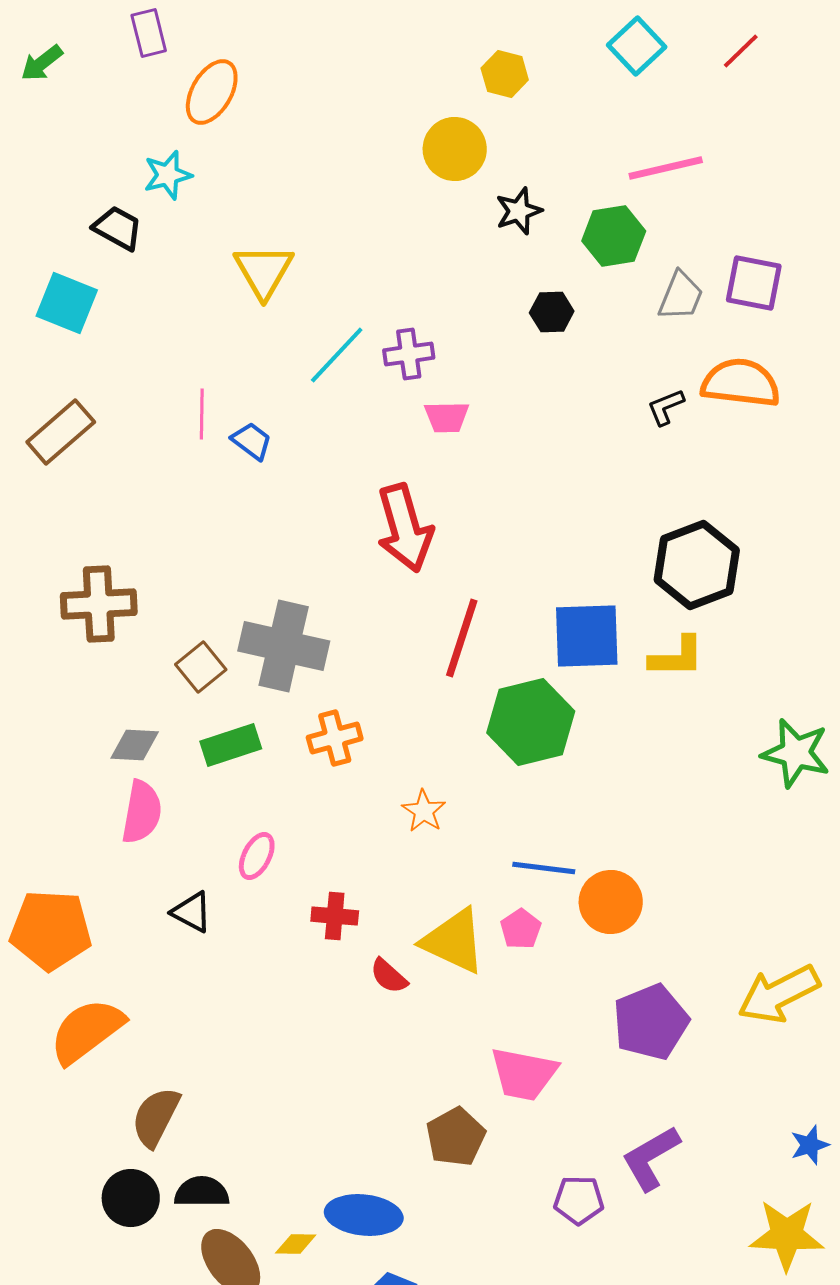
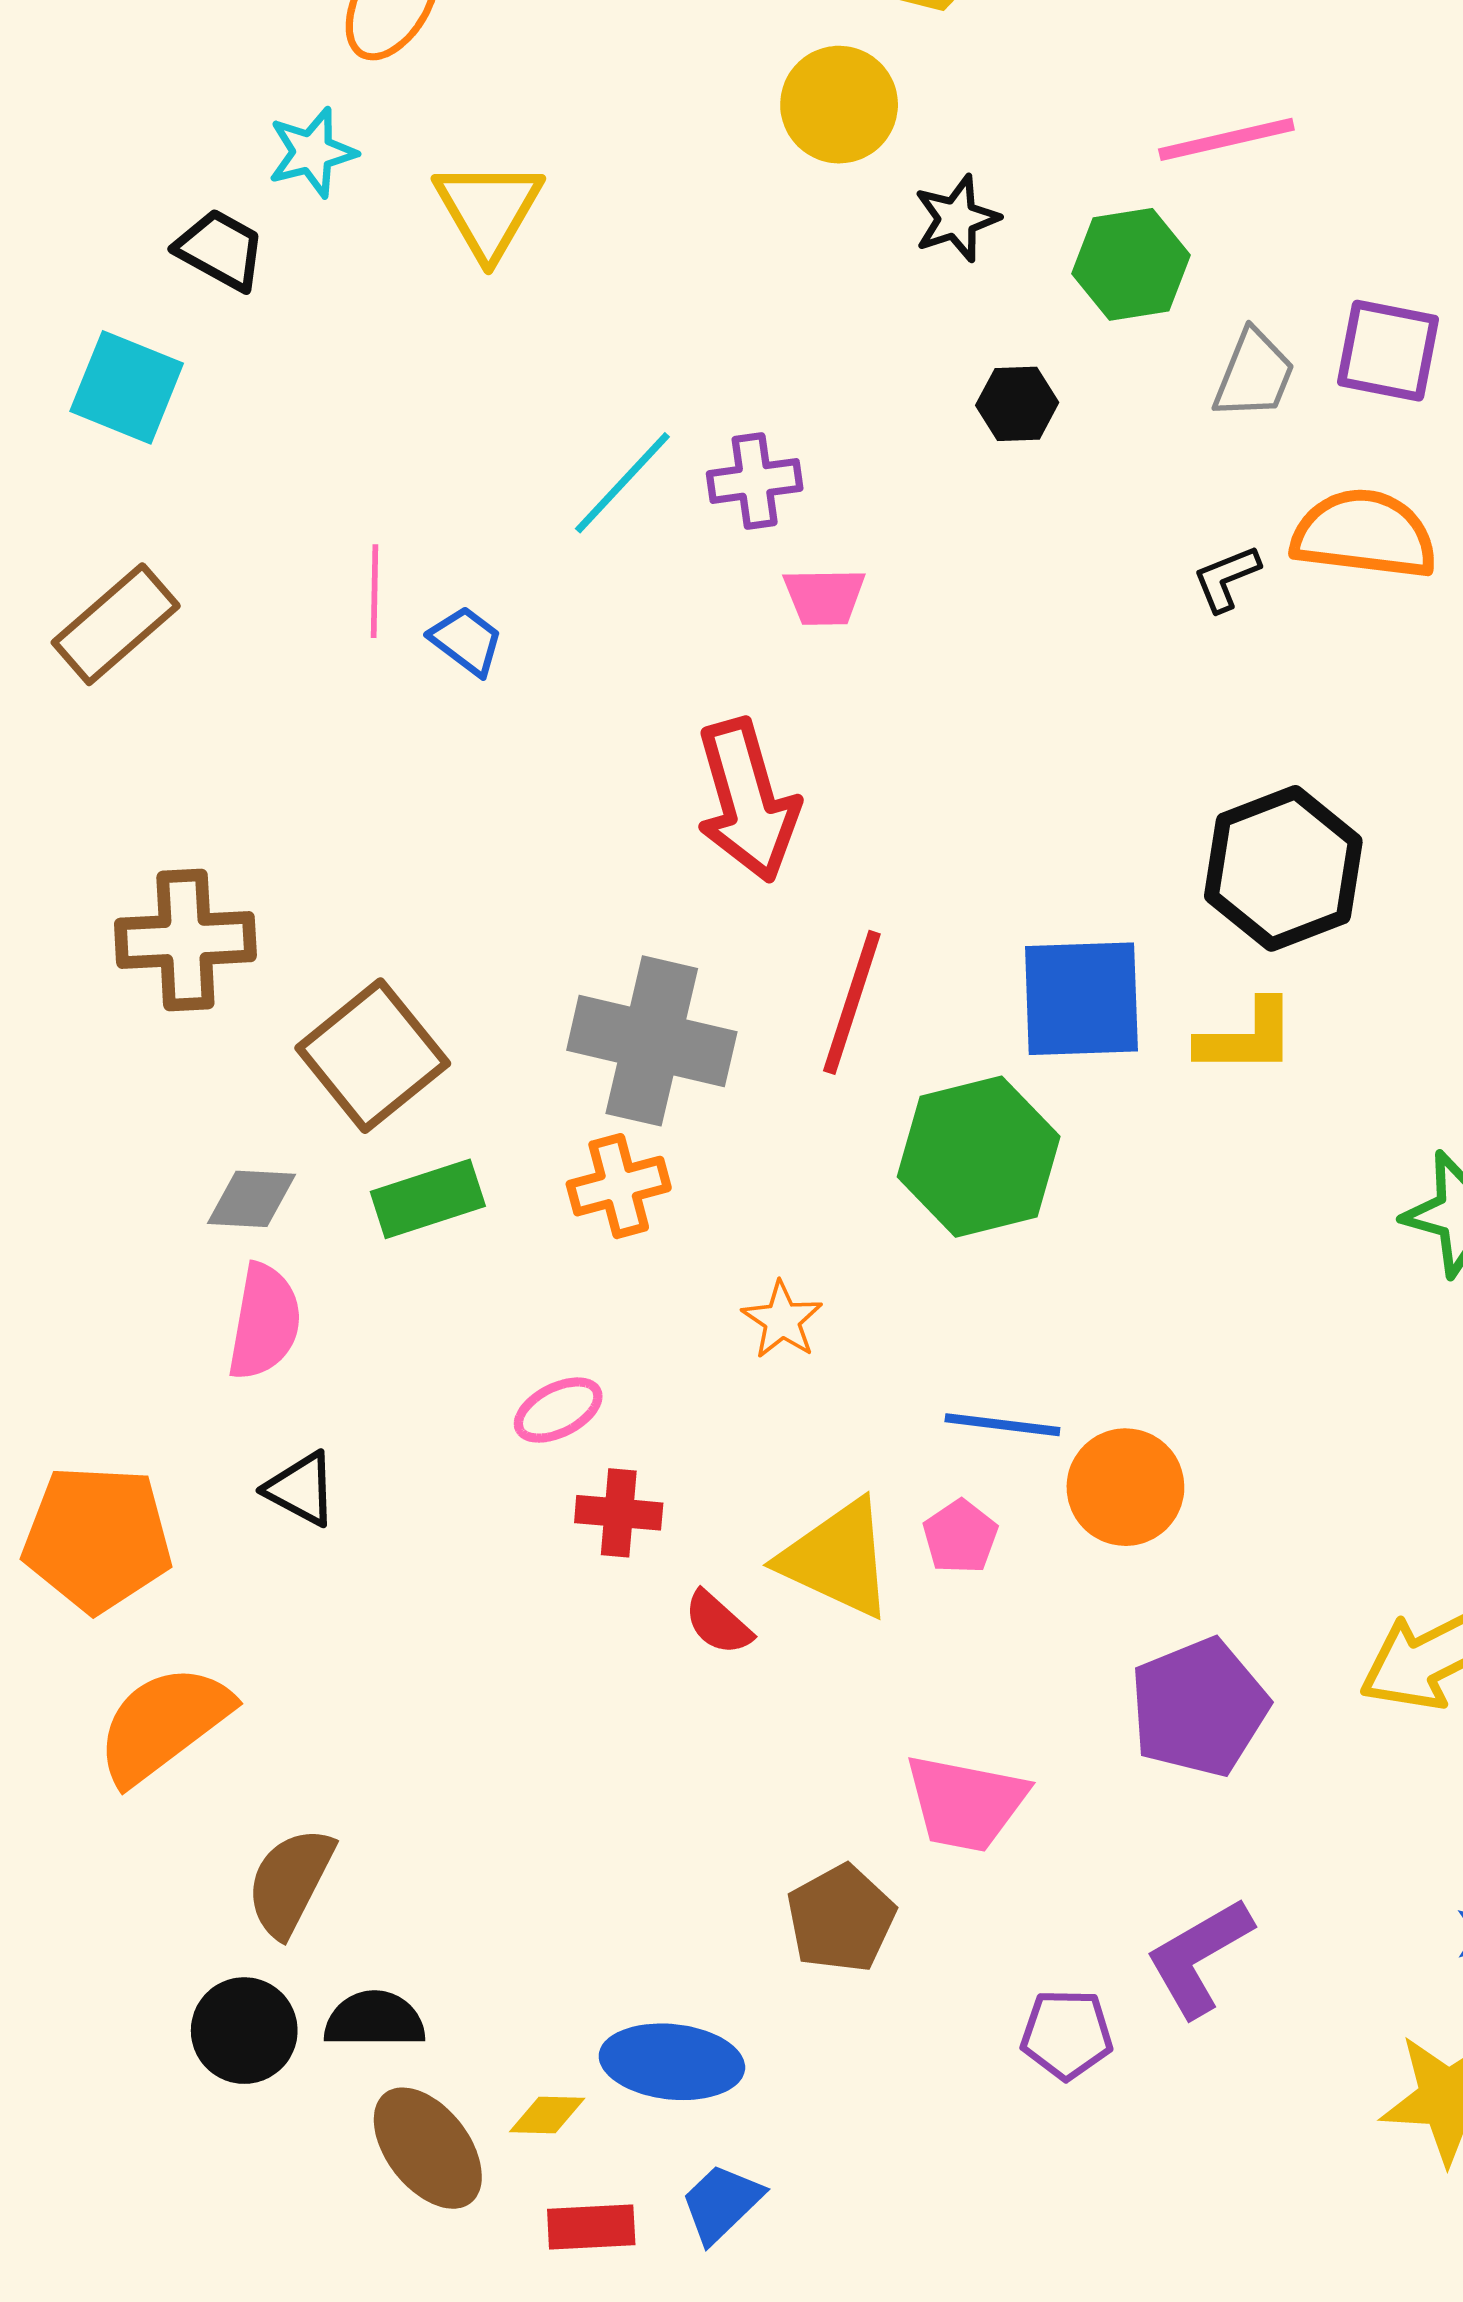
yellow triangle: (264, 271) -> (488, 209), moved
gray cross: (284, 646) -> (652, 1041), moved
brown square: (201, 667) -> (373, 1056), size x1.6
pink ellipse: (257, 856) -> (558, 1410), moved, turned 36
black triangle: (192, 912) -> (301, 1489), moved

